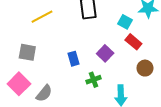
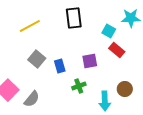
gray square: (27, 52) -> (37, 59), moved, turned 30
purple square: (105, 53) -> (90, 61), turned 35
brown circle: (145, 68) -> (125, 89), moved

